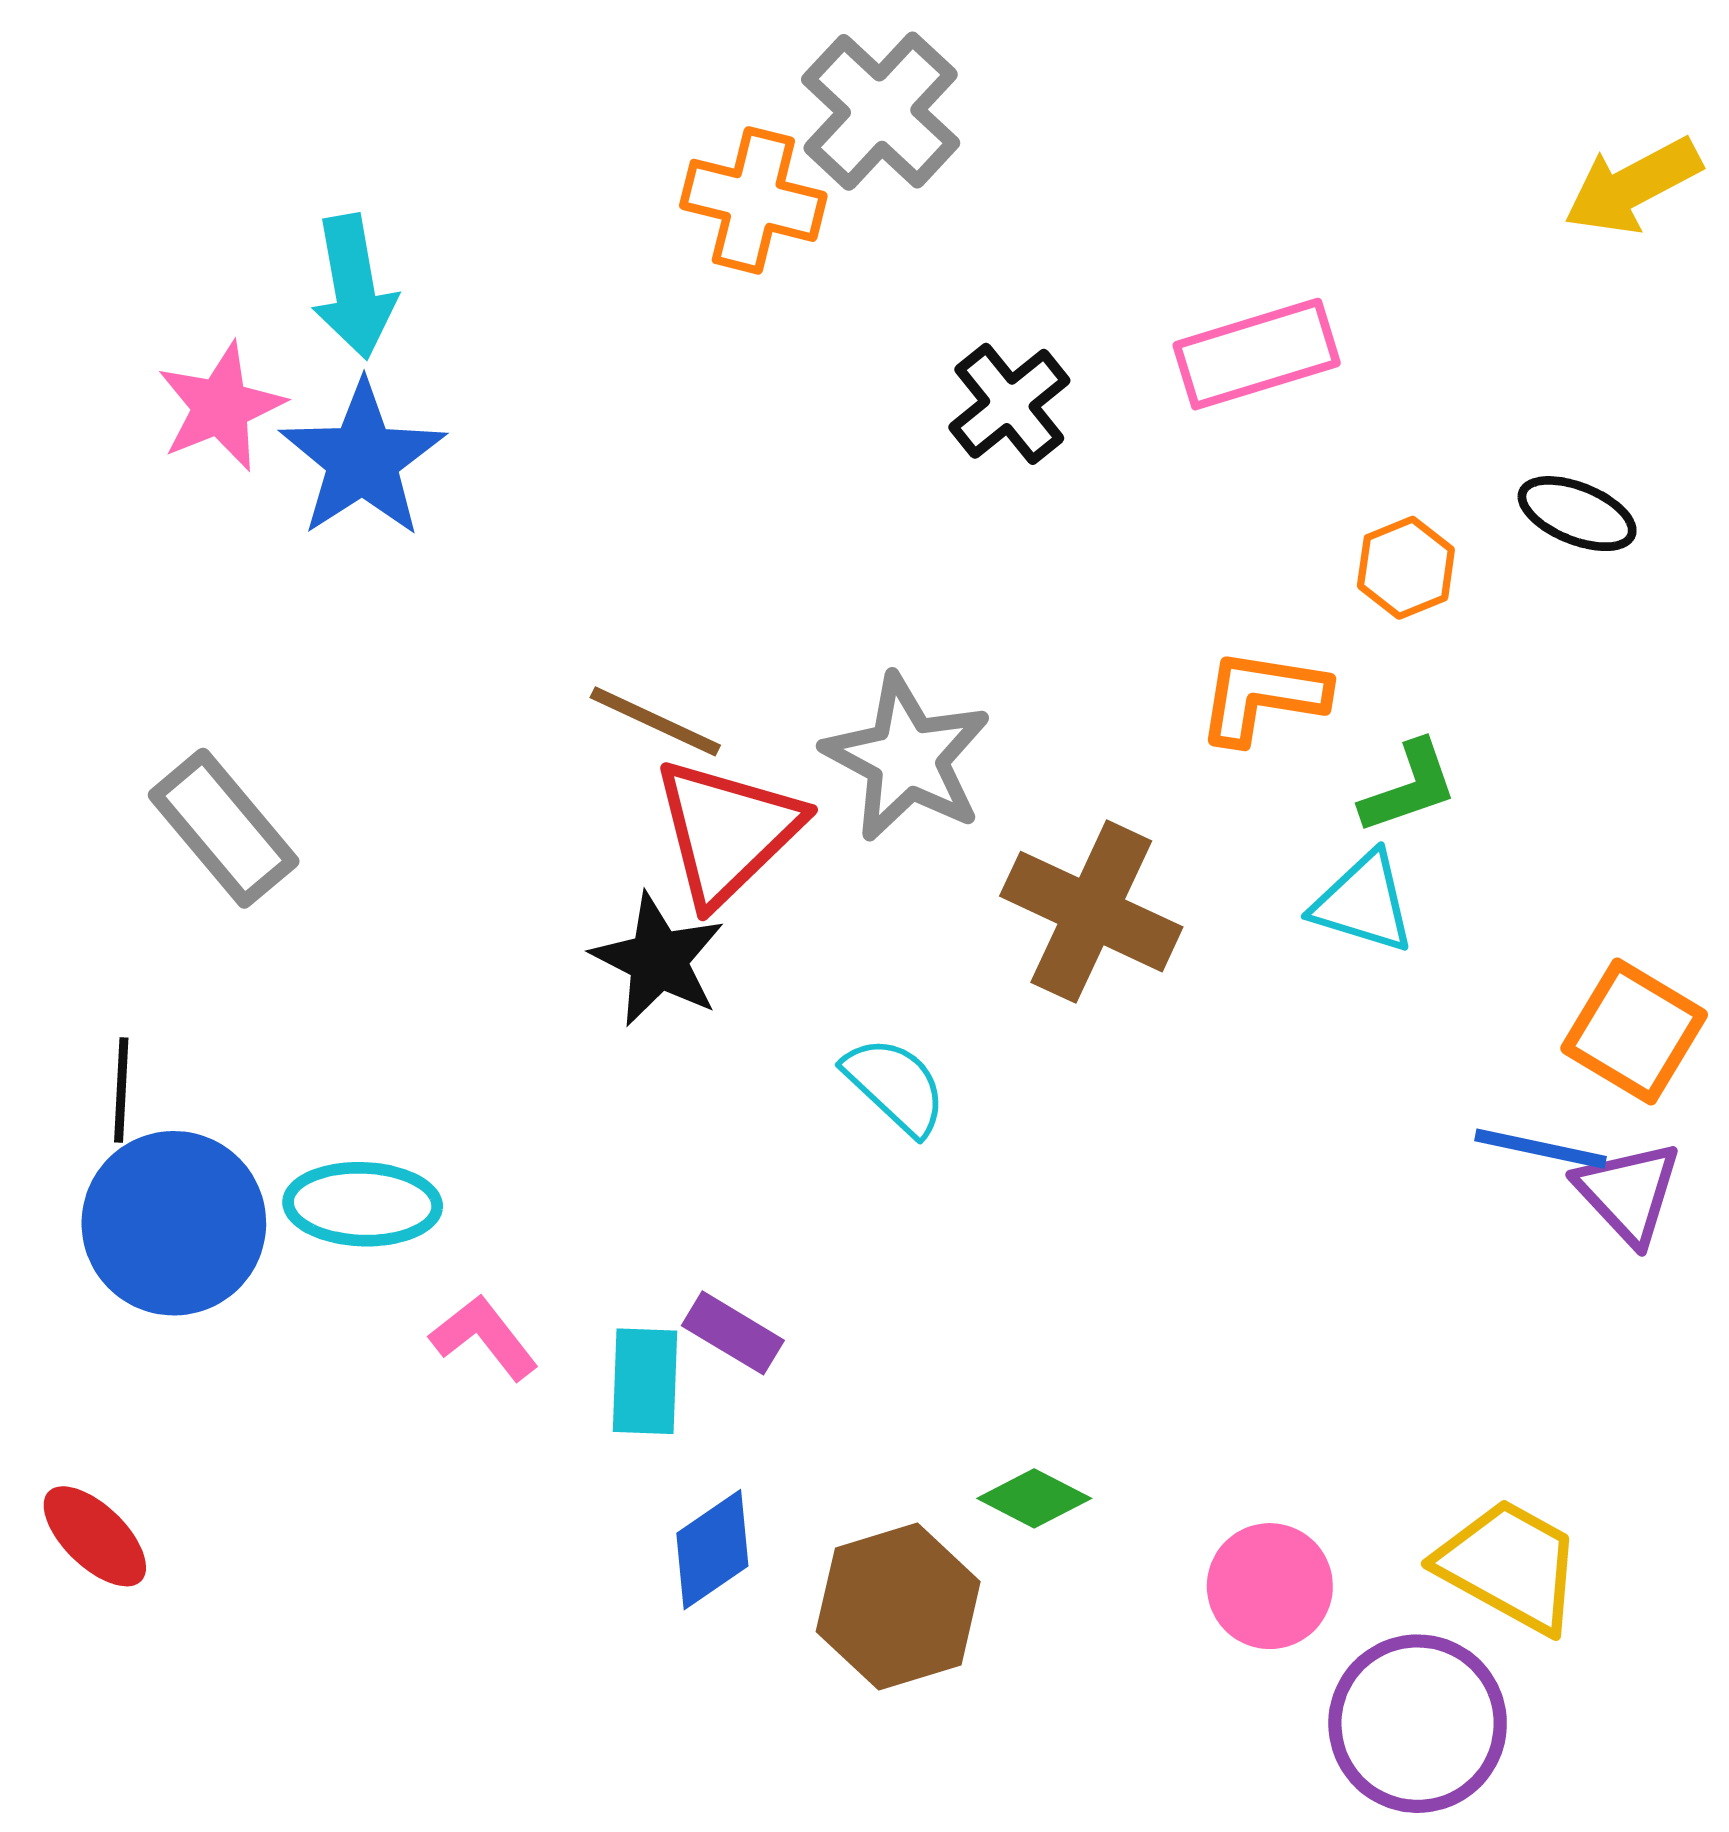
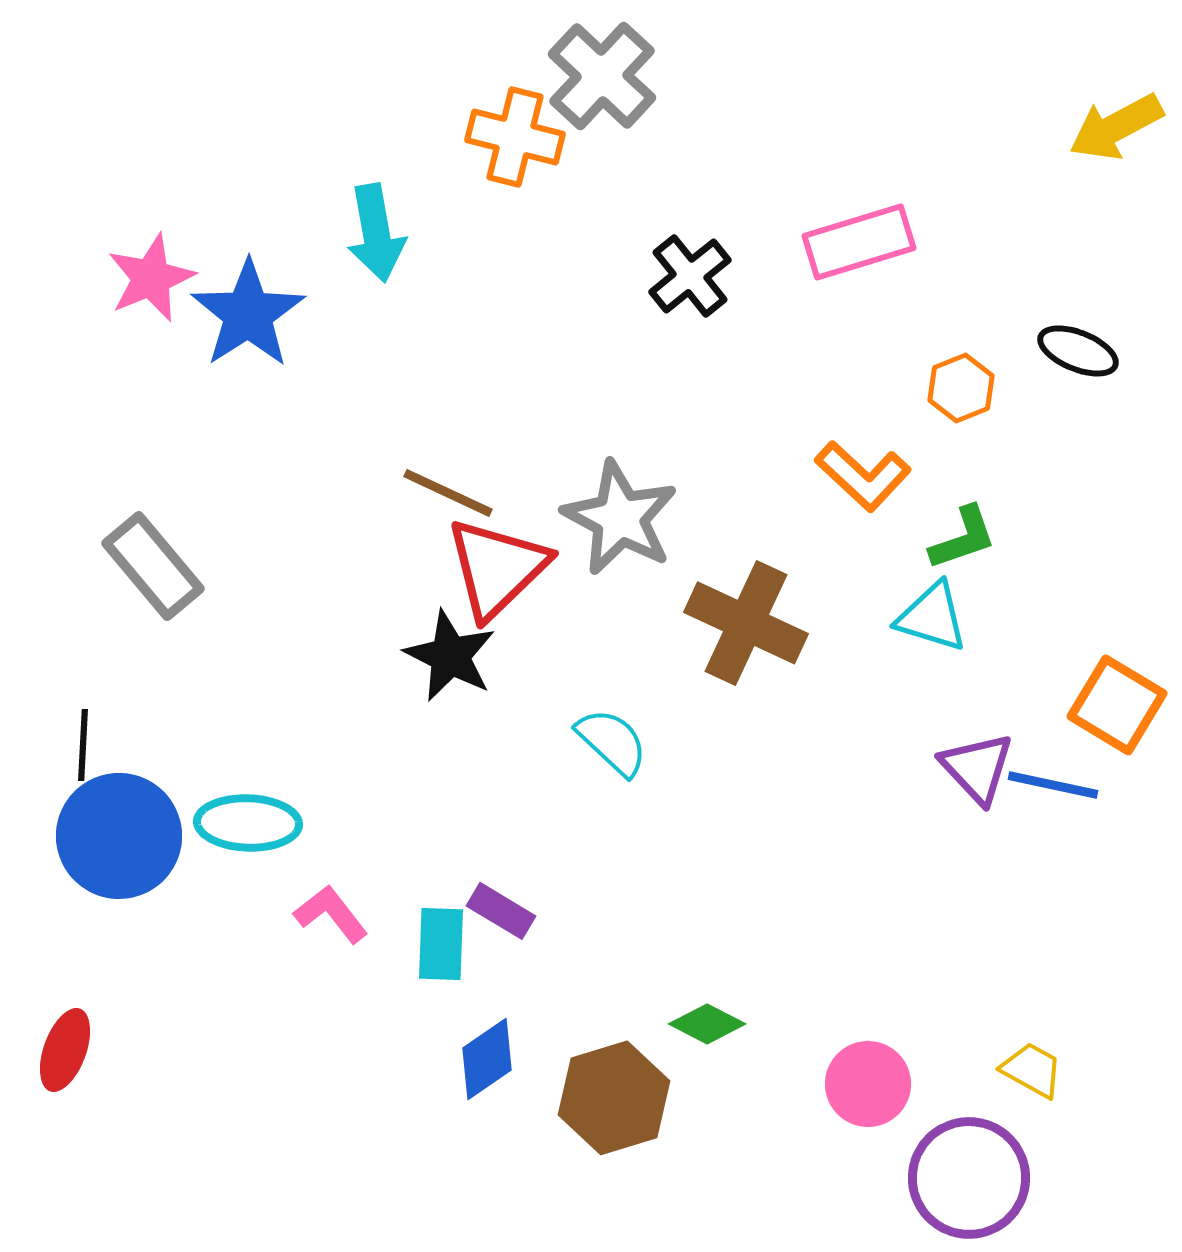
cyan arrow: (354, 287) -> (376, 233), moved
orange L-shape: (1262, 696) -> (863, 476), turned -146
purple triangle: (1628, 1193) -> (977, 768), moved
red ellipse: (95, 1536) -> (65, 1050), turned 66
yellow trapezoid: (1510, 1566) -> (1032, 1070), size x0.6

